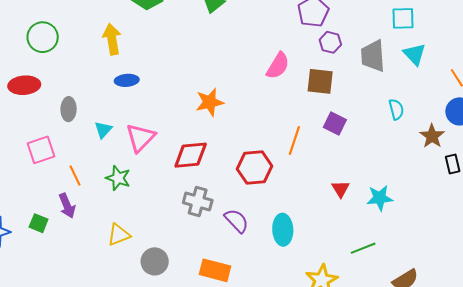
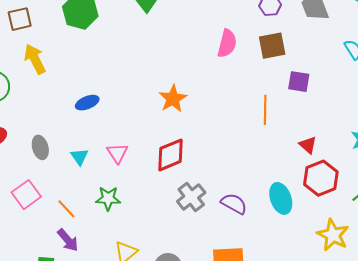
yellow arrow: (112, 39) -> (35, 59), moved
pink triangle: (140, 138) -> (117, 153), size x0.7
red hexagon: (255, 168) -> (321, 178), moved
red triangle: (341, 189) -> (308, 145), moved
gray cross: (198, 202) -> (191, 197), turned -36

